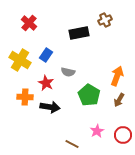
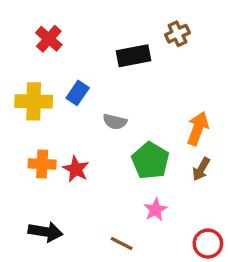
yellow cross: (20, 60) -> (34, 101), turned -30
red star: (46, 83) -> (76, 169), moved
black arrow: (50, 107) -> (45, 232), moved
pink star: (97, 131) -> (155, 210), moved
red circle: (123, 135) -> (208, 244), moved

